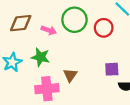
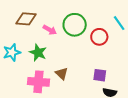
brown triangle: (70, 75) -> (62, 74), turned -32

